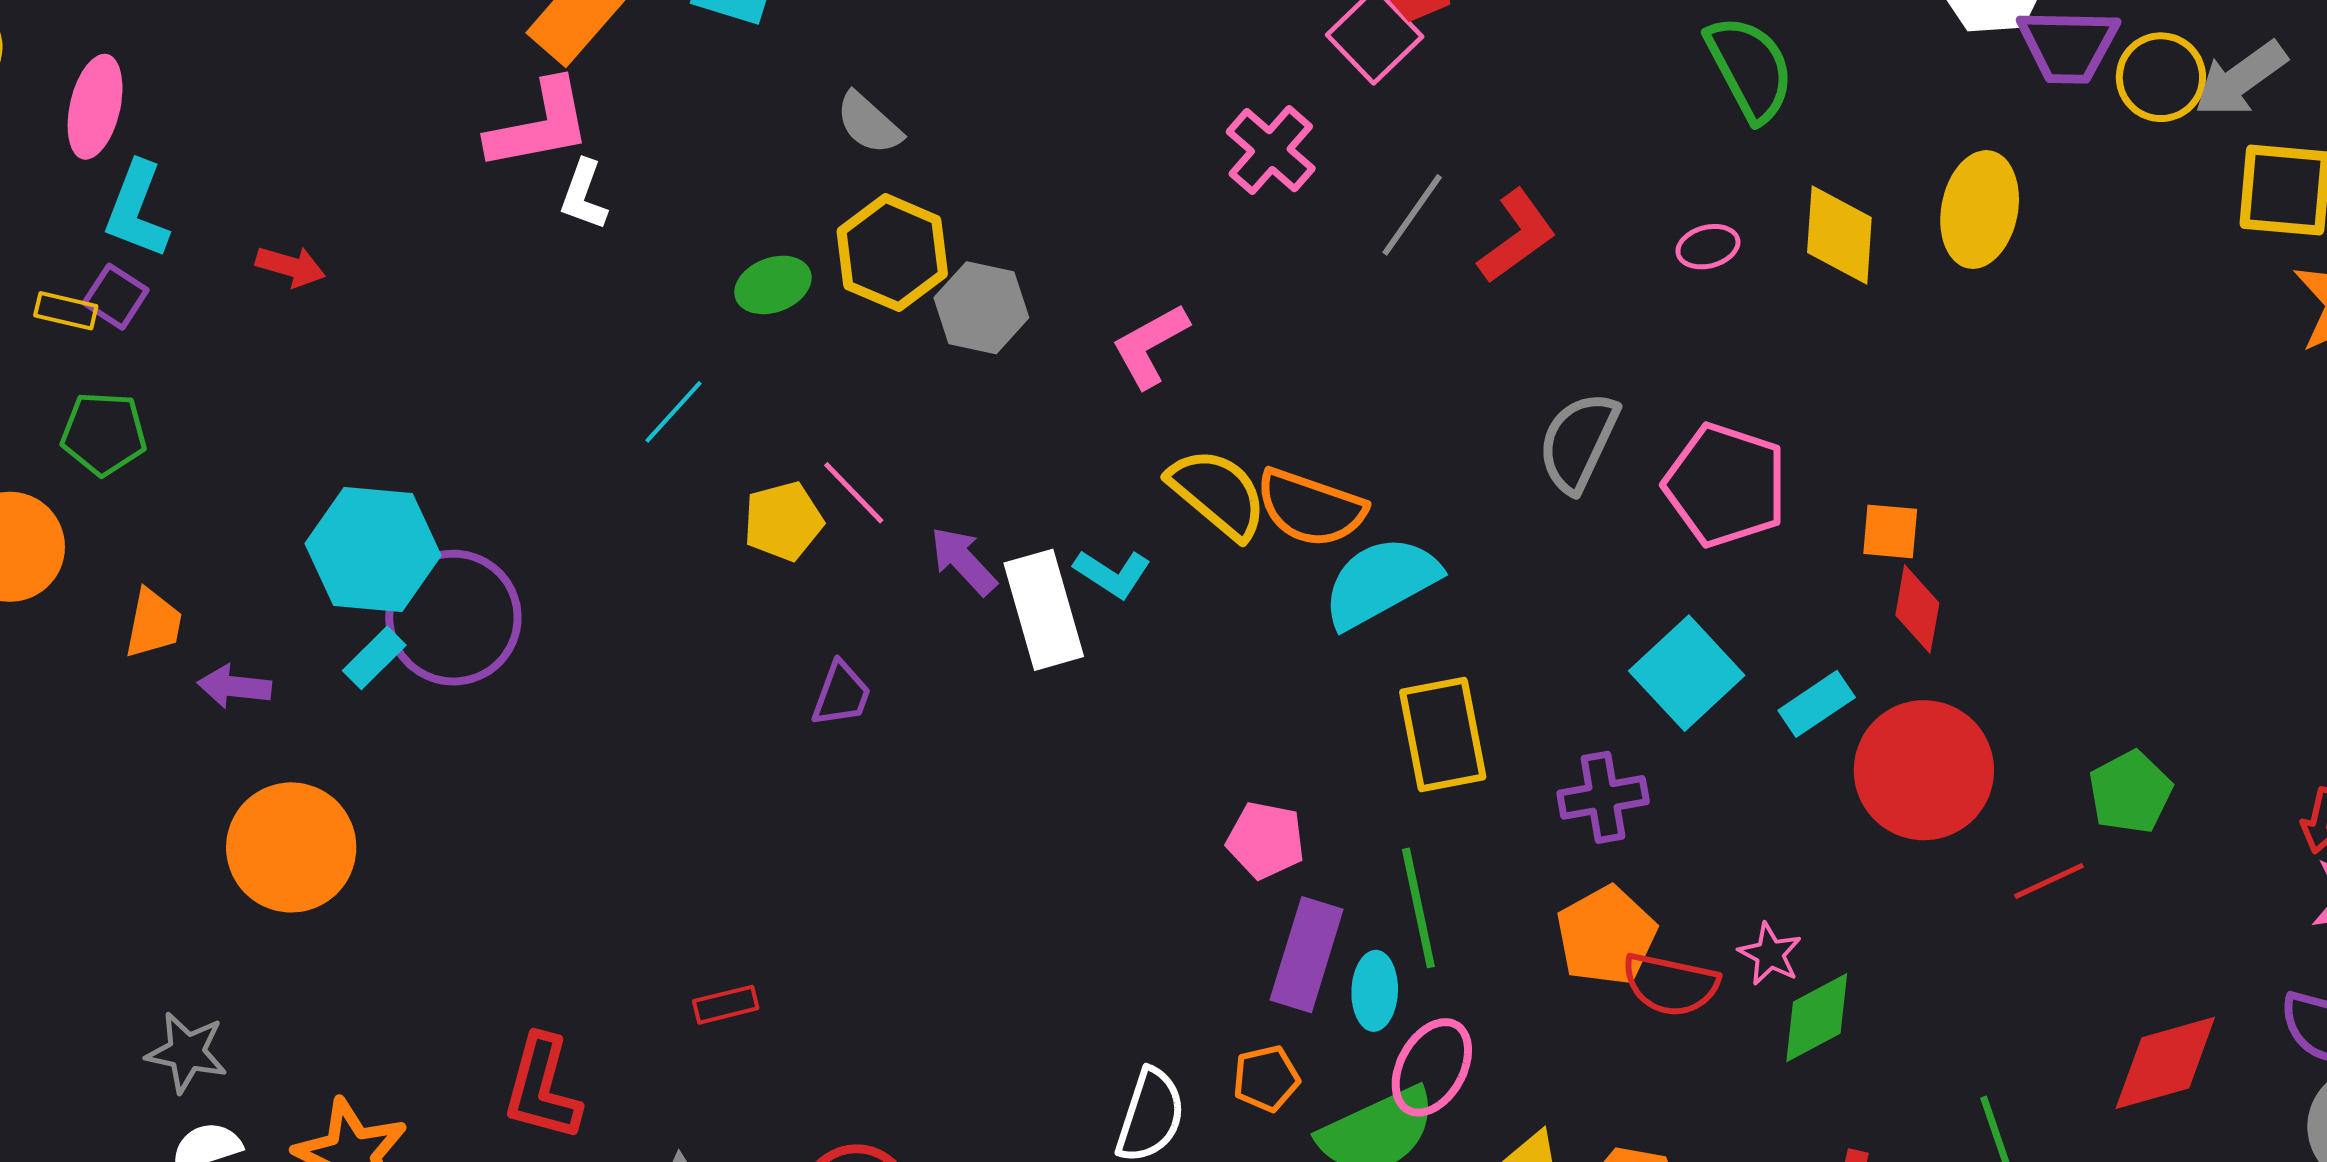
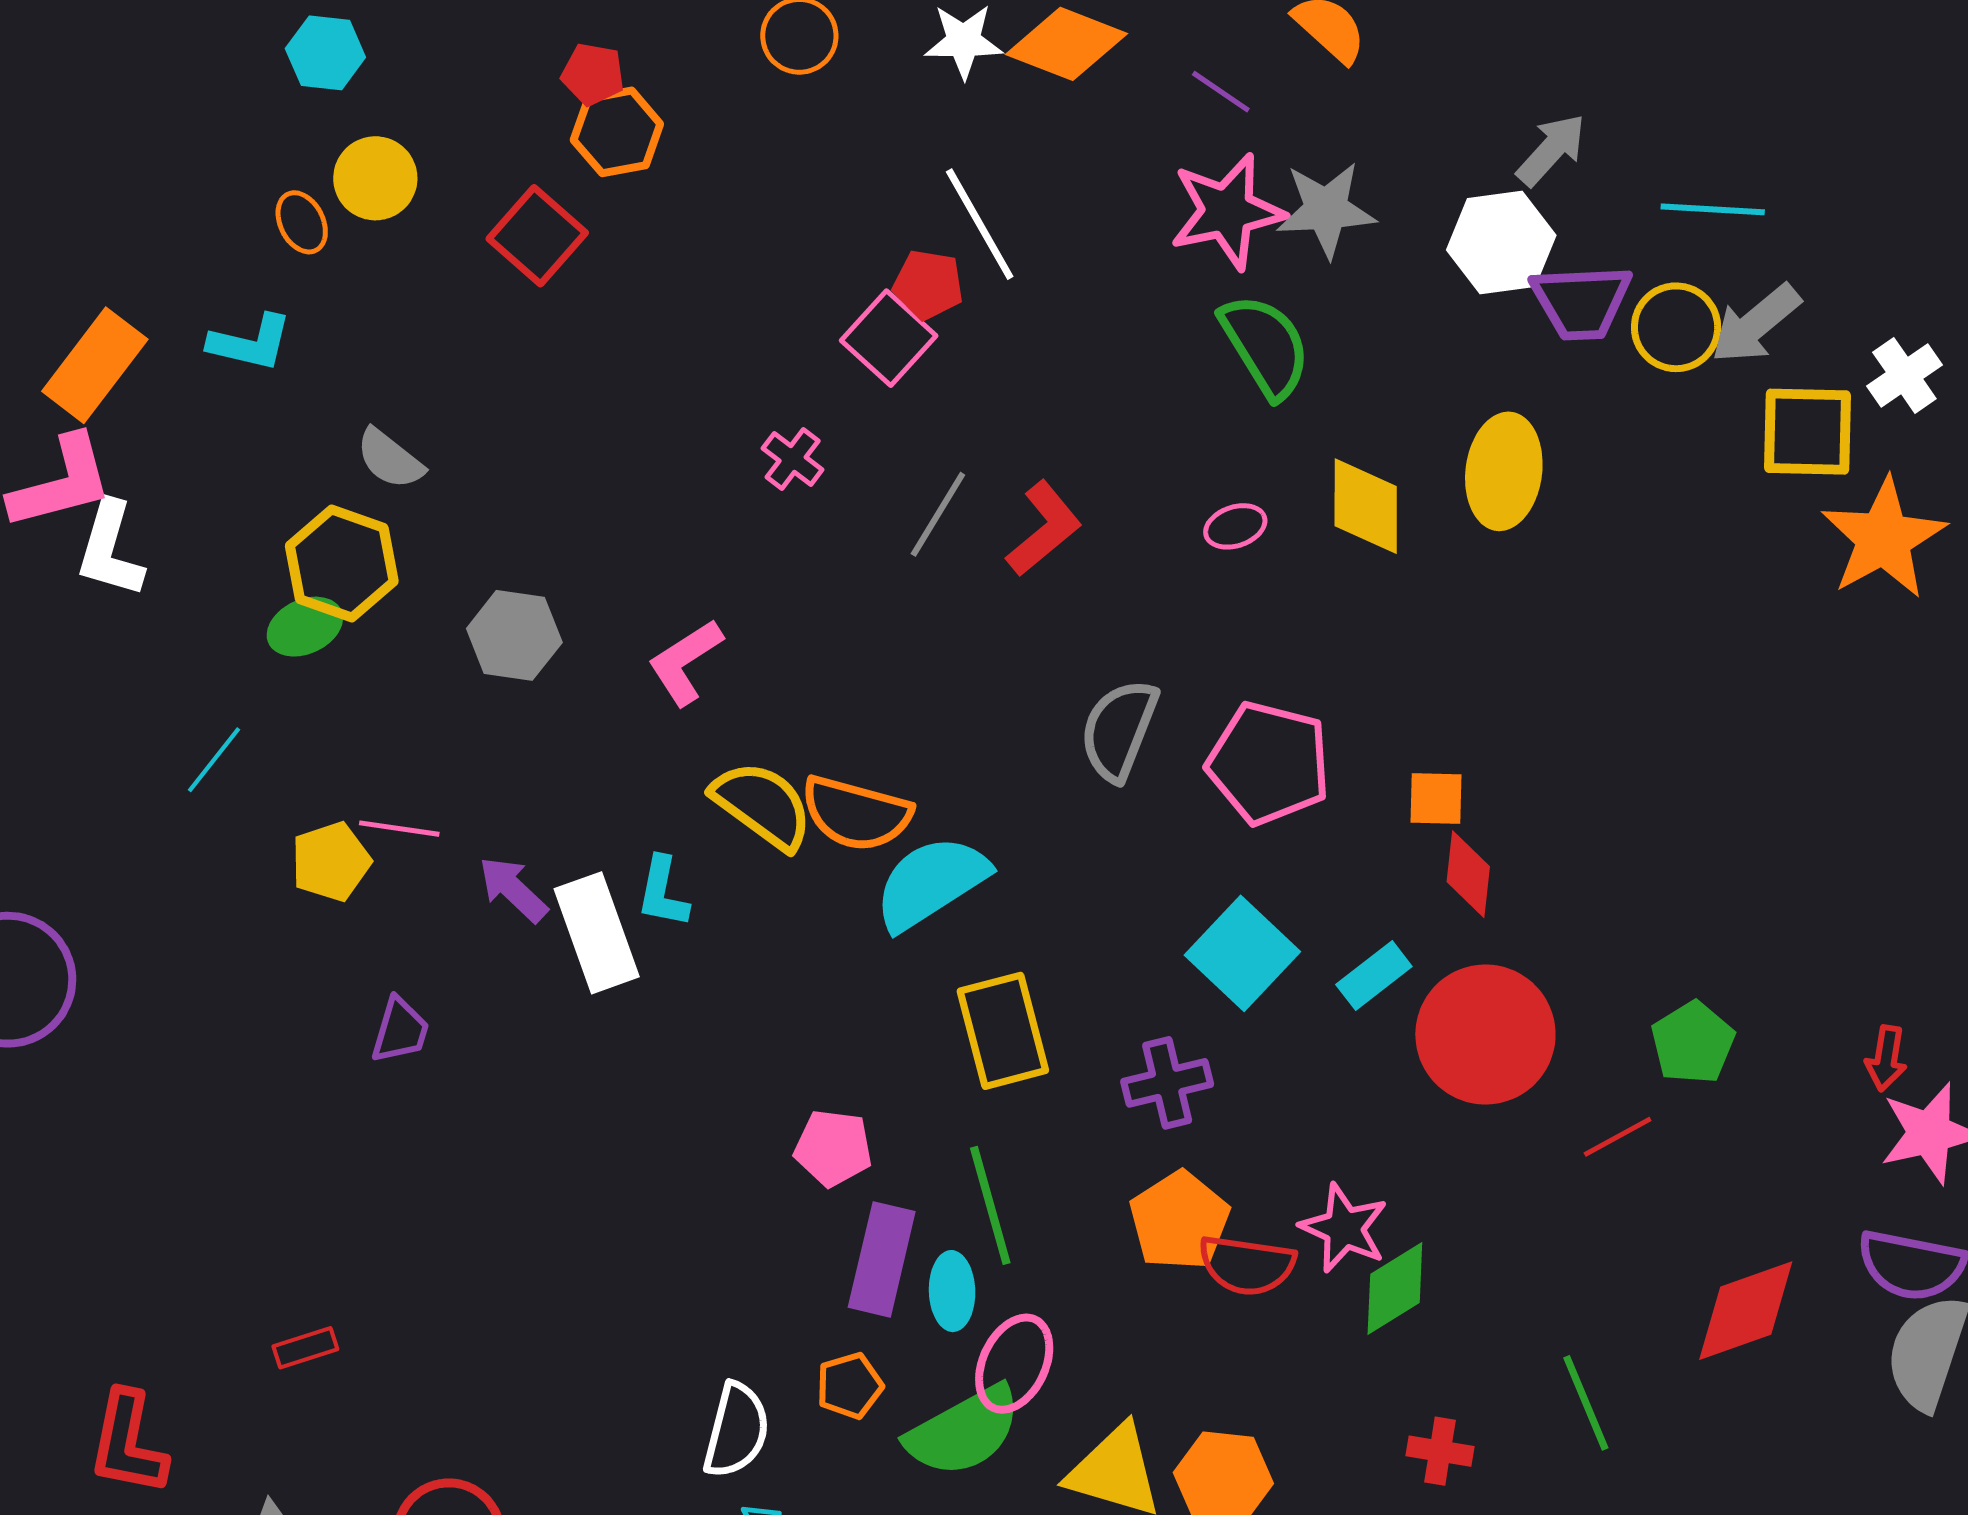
pink cross: (1271, 150) -> (793, 459), size x0.7
white L-shape: (584, 195) -> (110, 549), size x1.4
yellow hexagon: (892, 253) -> (342, 563), moved
pink line: (854, 493) -> (399, 829), turned -34
cyan L-shape: (1112, 574) -> (663, 892), turned 72
pink star: (1770, 954) -> (1344, 1228), size x1.4

